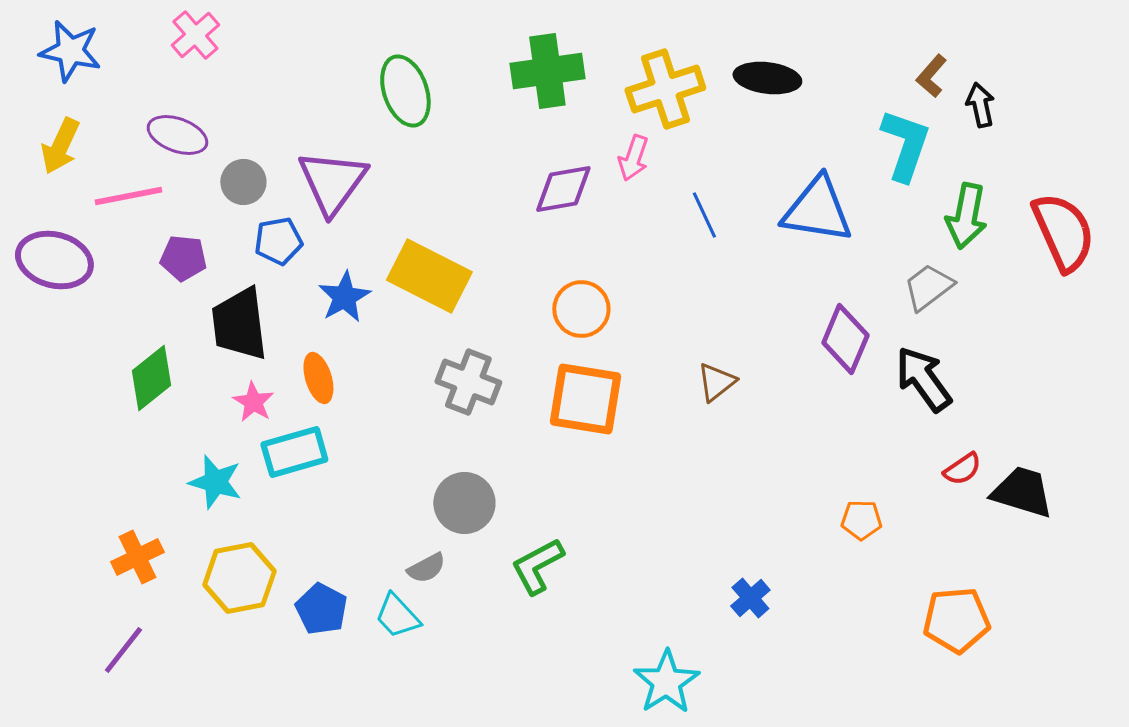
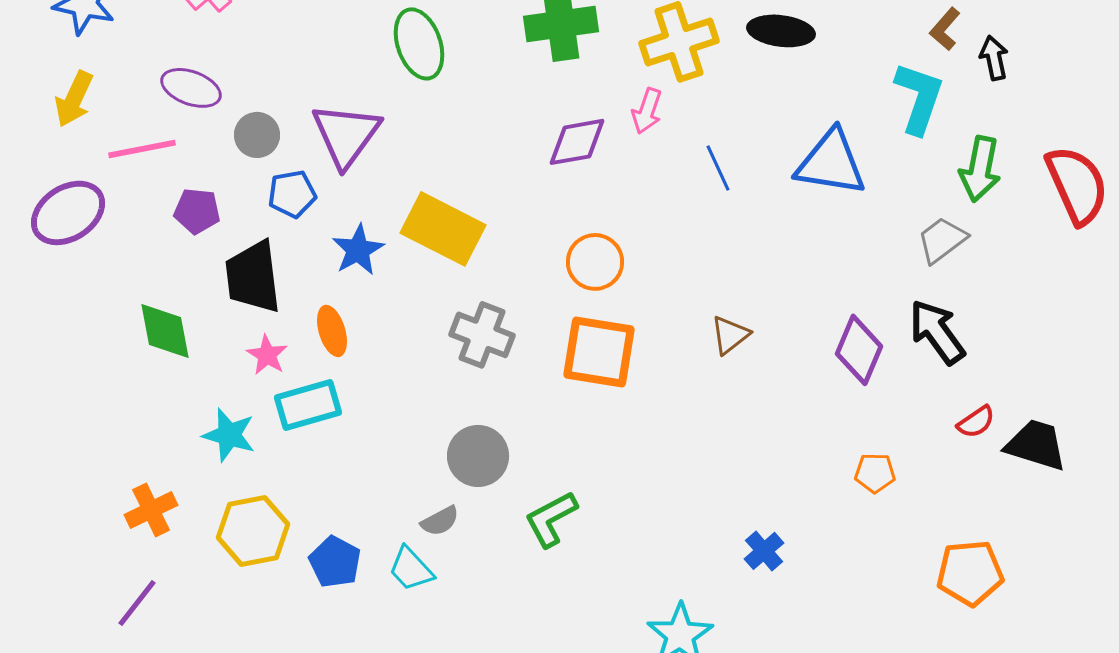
purple ellipse: (54, 260) -> (68, 213), turned -48
purple diamond: (845, 339) -> (859, 350), moved
green diamond: (151, 378) -> (165, 331), turned -62

